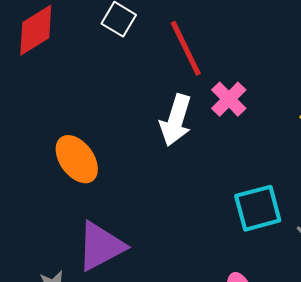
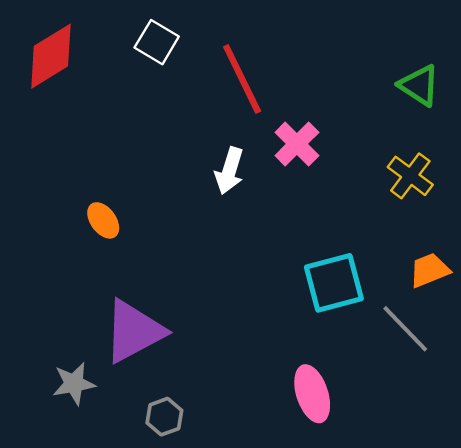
white arrow: (176, 120) -> (229, 171), size x0.7
orange ellipse: (77, 159) -> (103, 220), size x0.6

